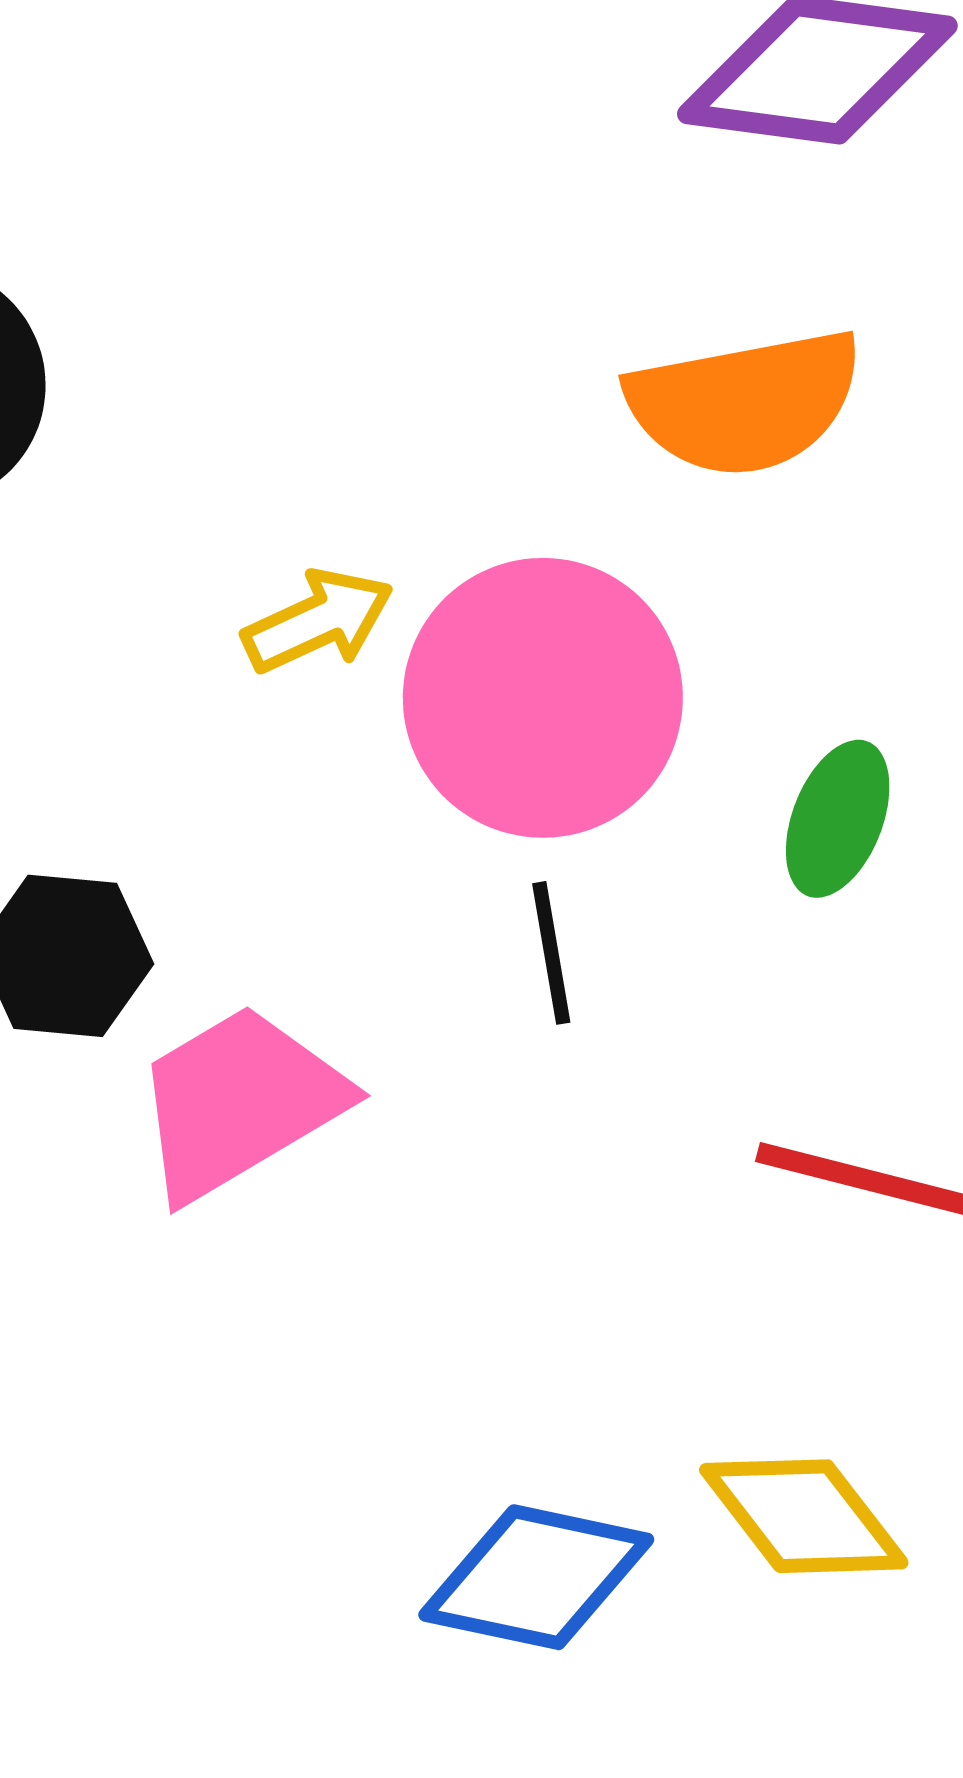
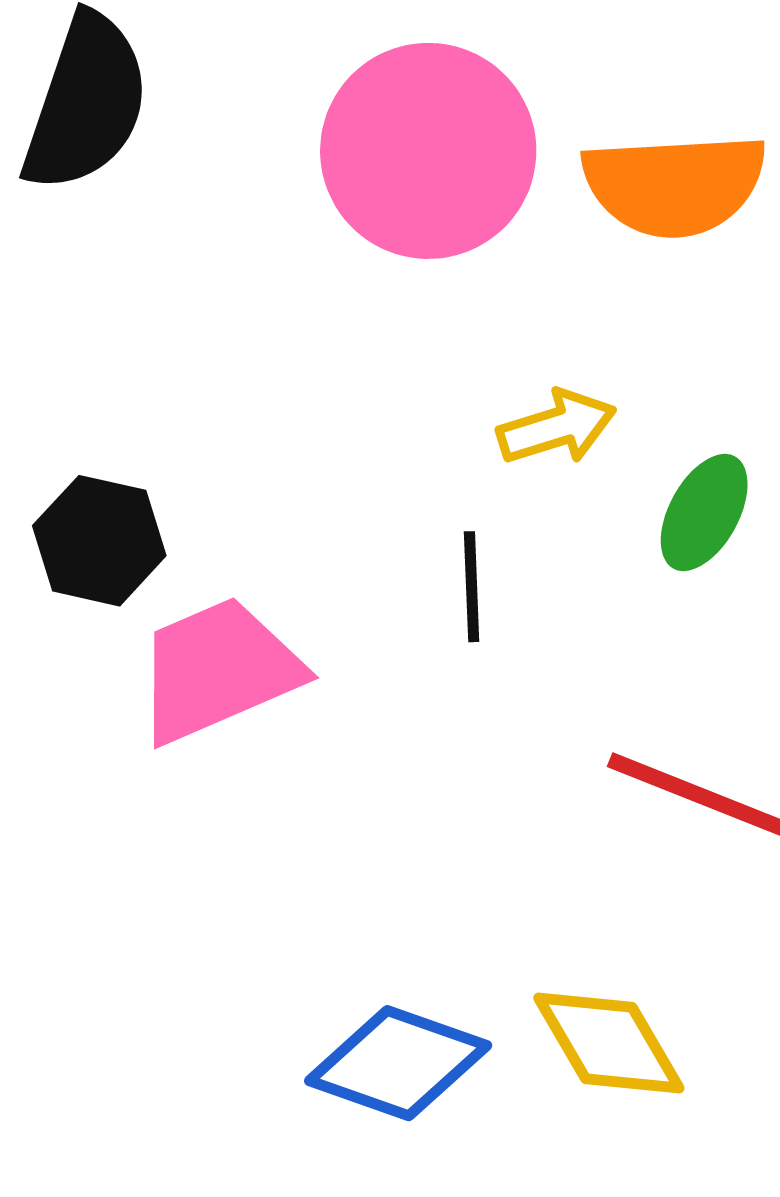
yellow arrow: (318, 621) -> (557, 427), moved
pink circle: (543, 698) -> (428, 151), moved

